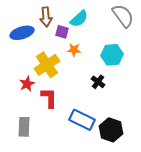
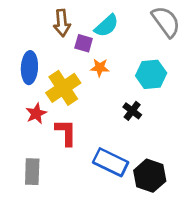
blue ellipse: (22, 33) -> (29, 68), moved, turned -70

